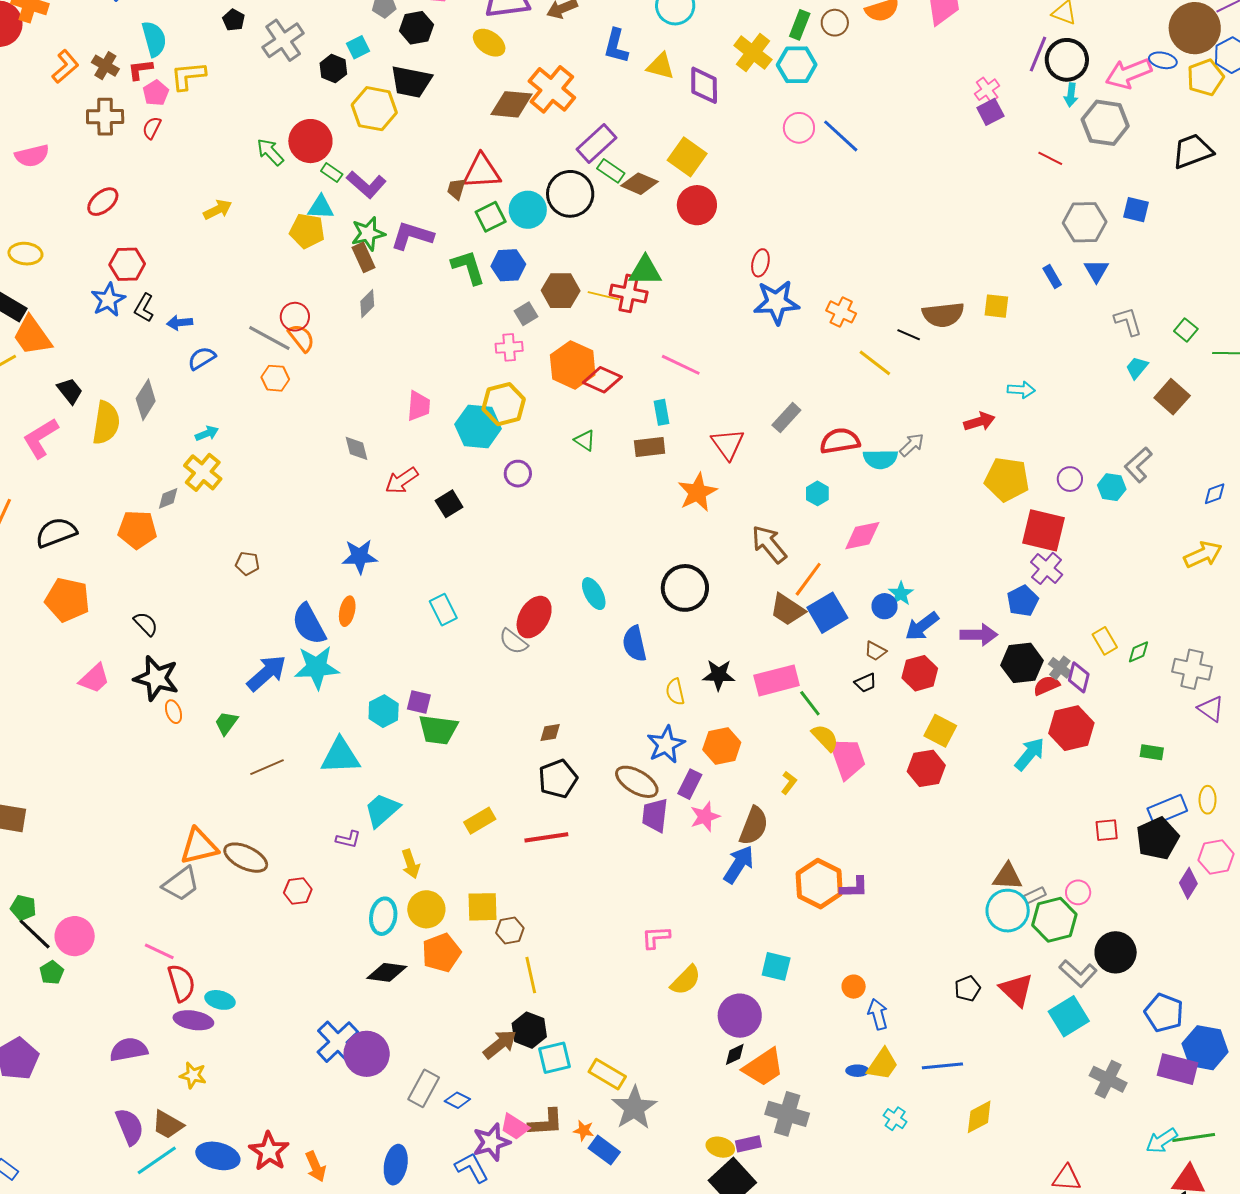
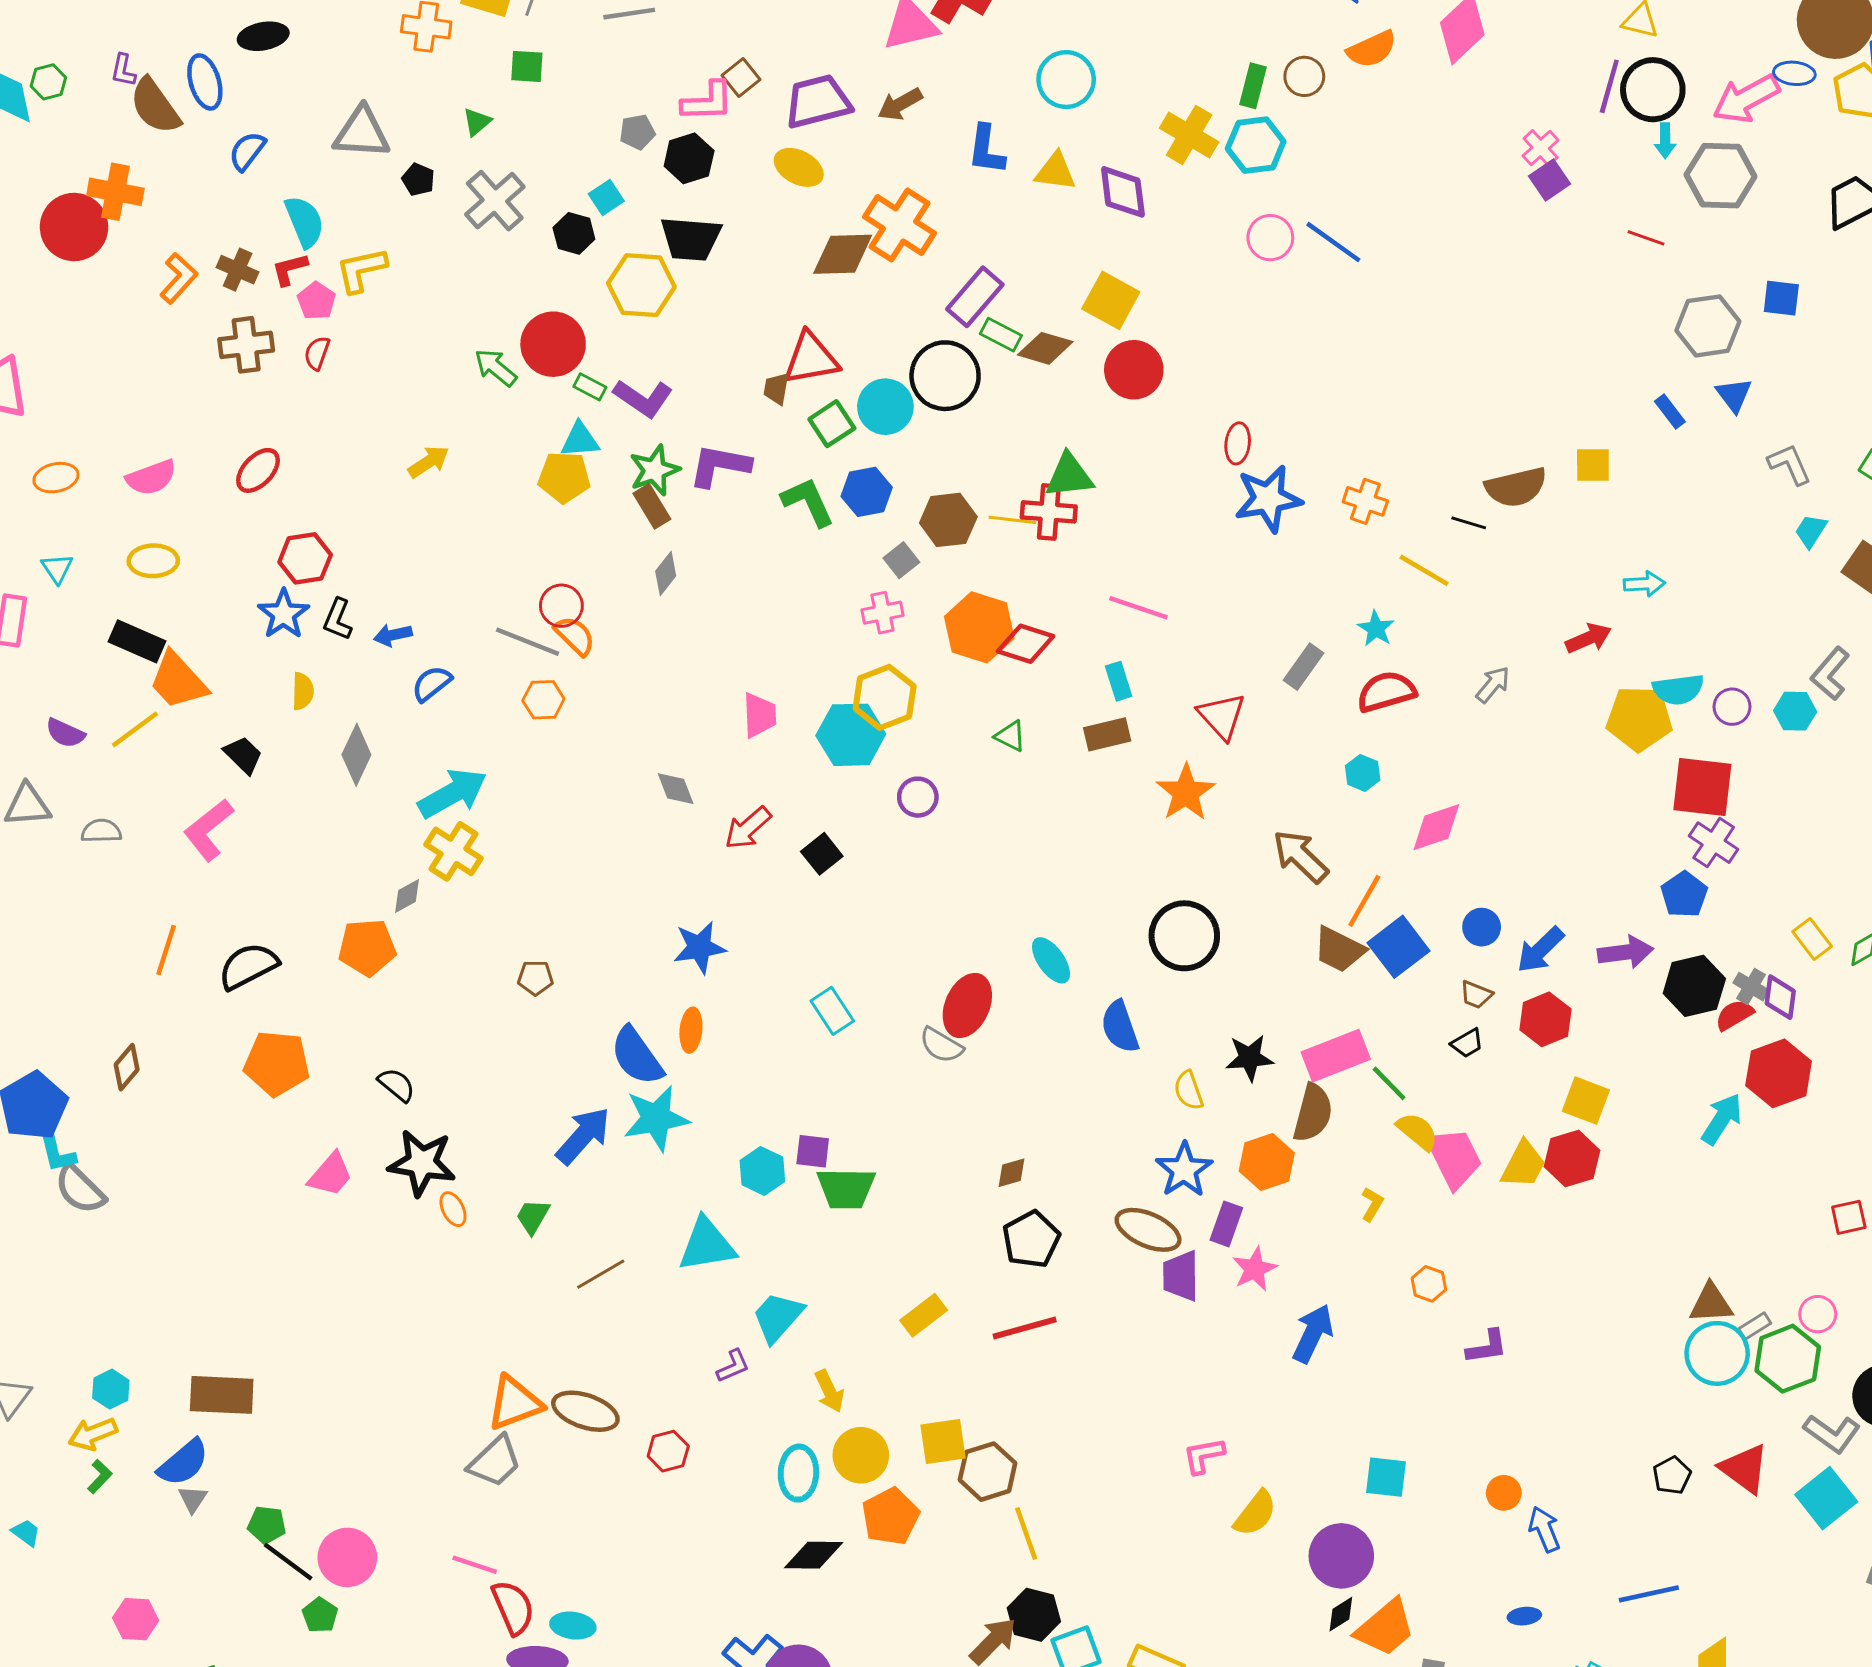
pink semicircle: (32, 156) -> (151, 478), moved
yellow semicircle: (106, 423) -> (303, 691), moved, size x0.6
cyan arrow: (207, 433) -> (452, 793), size x2.0
cyan semicircle: (880, 459) -> (1678, 689), moved
cyan star: (901, 594) -> (1376, 629), moved
brown semicircle: (754, 826) -> (1313, 1113), moved
purple L-shape: (348, 839) -> (733, 1366), turned -30
orange hexagon: (819, 884) -> (1429, 1284), moved, size x0.5
brown hexagon: (510, 931) -> (988, 1472), size x1.4
yellow trapezoid: (883, 1064) -> (1523, 1165), moved

